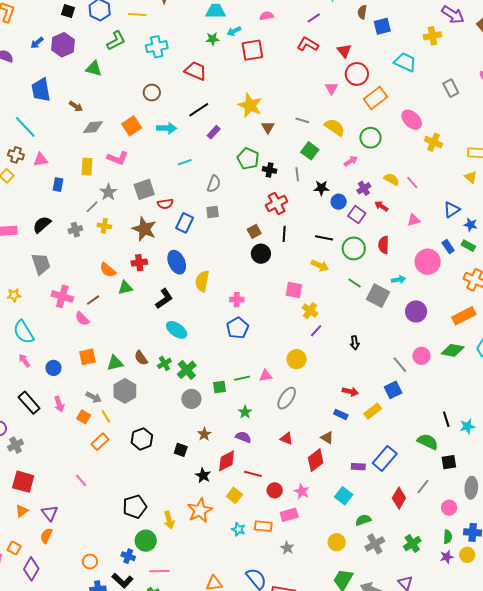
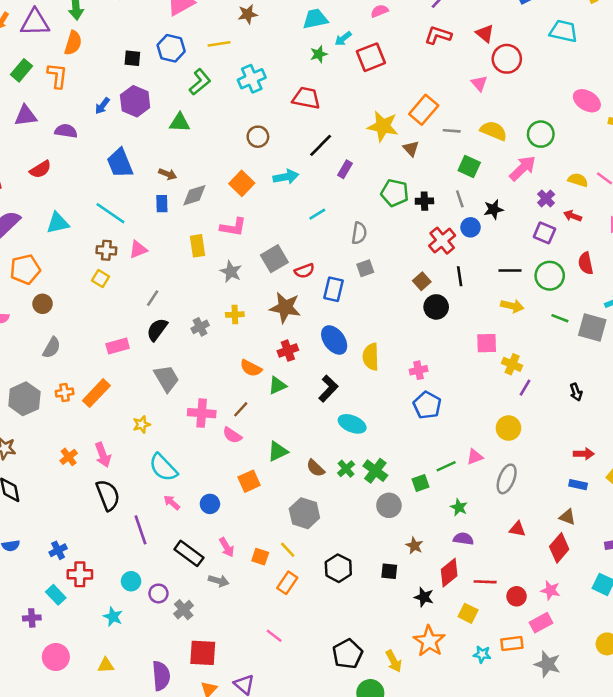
orange rectangle: (375, 98) -> (424, 110), moved
pink arrow: (351, 161) -> (523, 168), size x1.6
blue rectangle: (58, 185) -> (162, 204), moved
blue circle: (339, 202) -> (470, 227), moved
gray line: (92, 207) -> (153, 298), moved
green triangle: (115, 363) -> (278, 451), moved
gray arrow: (94, 397) -> (219, 581), moved
gray star: (287, 548) -> (547, 664), size x1.5

